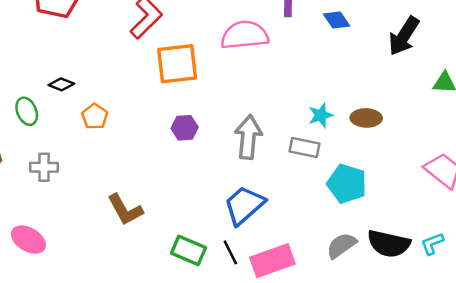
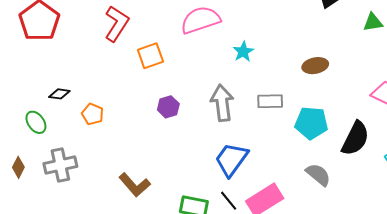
orange square: (177, 64) -> (150, 56), size x0.7
cyan star: (321, 115) -> (243, 52), moved
gray cross: (44, 167) -> (60, 165), size x1.4
black semicircle: (389, 244) -> (355, 138), moved, turned -63
gray semicircle: (341, 245) -> (318, 175), turned 88

